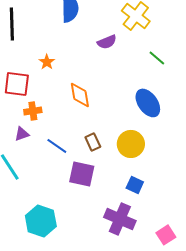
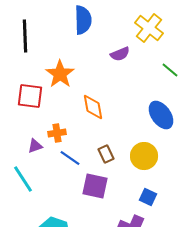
orange star: (47, 62) -> (60, 74), size x1.8
orange cross: (33, 111) -> (57, 133), moved

